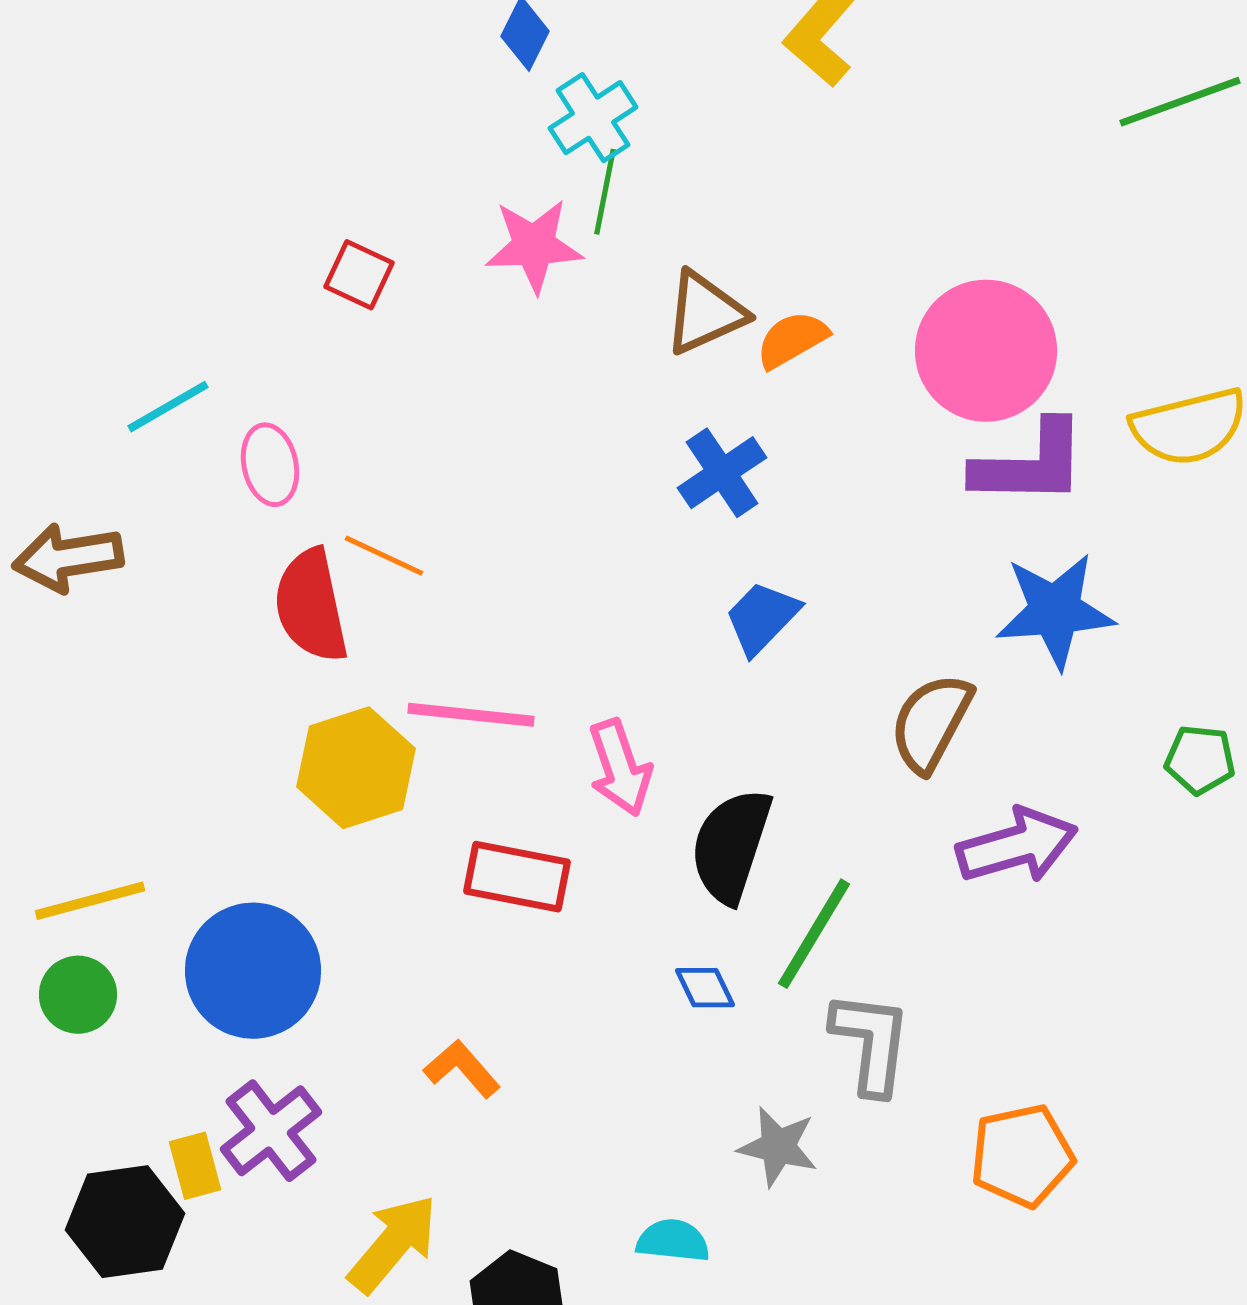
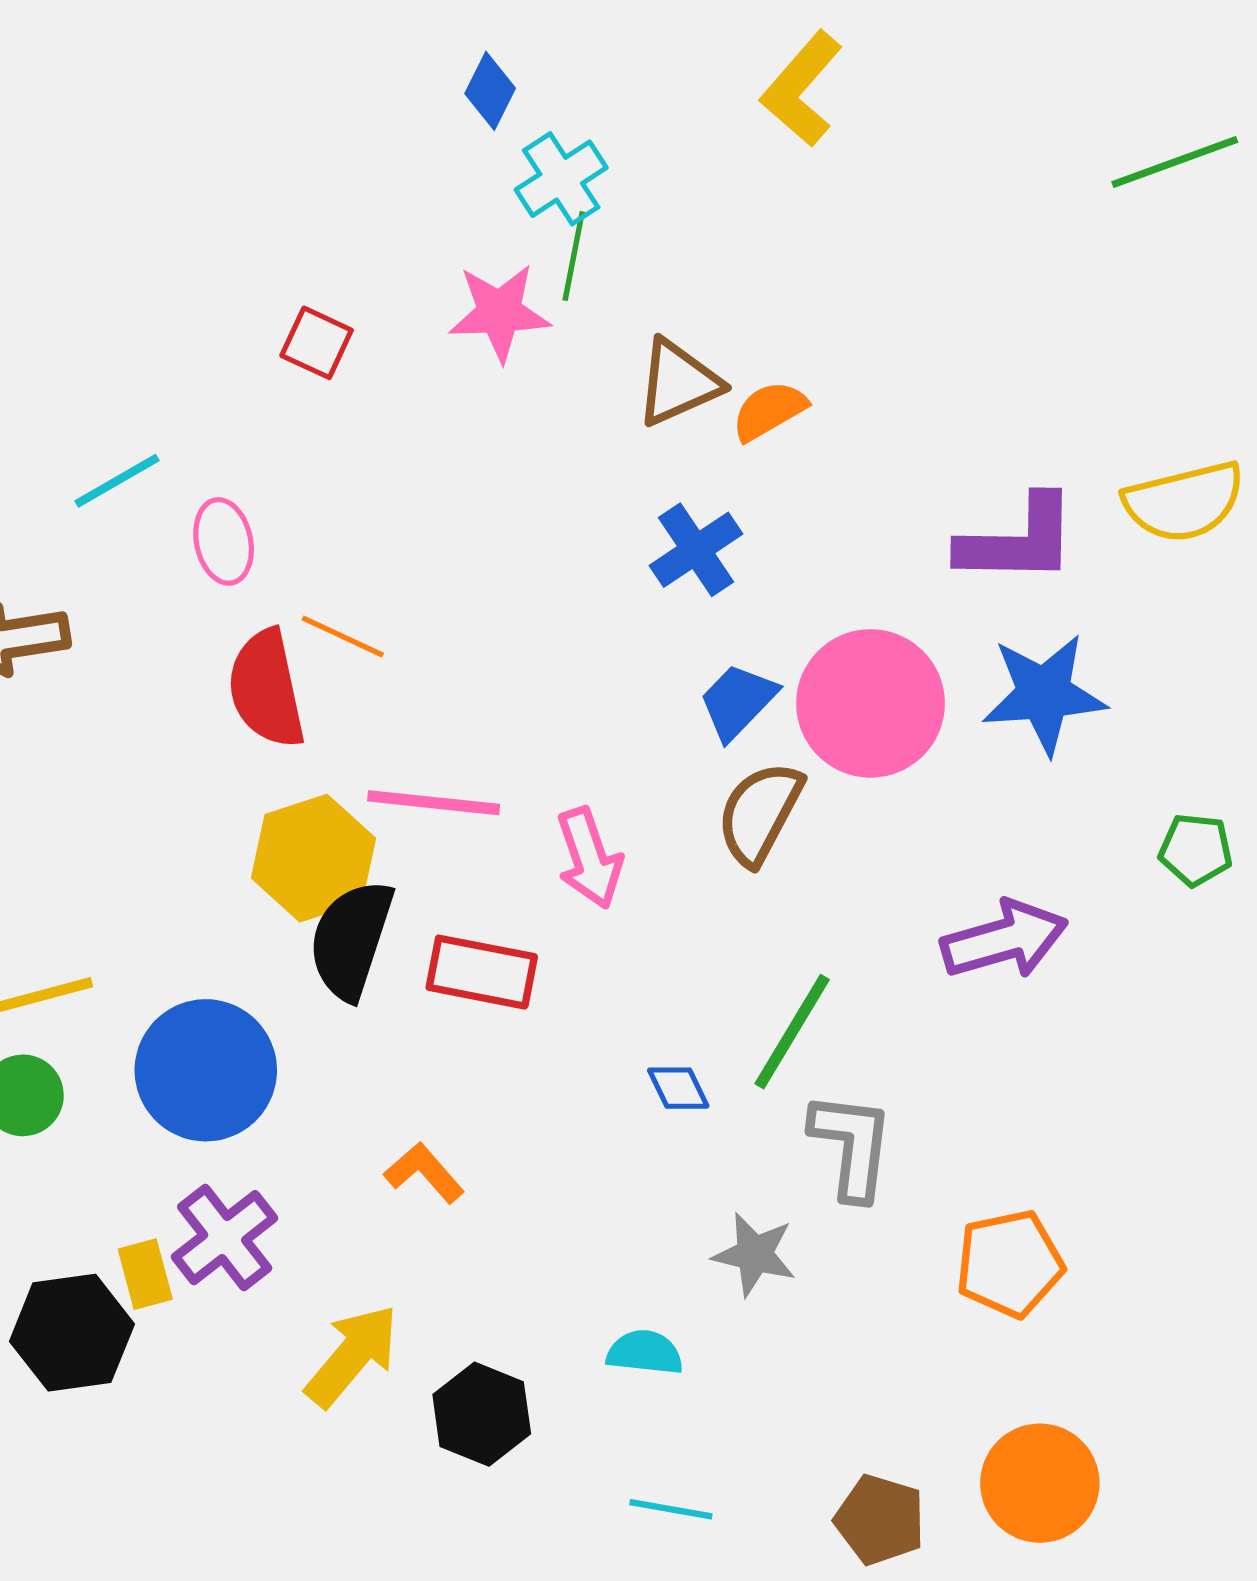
pink circle: (986, 351) -> (871, 703), moved
brown semicircle: (931, 723) -> (760, 813), moved
black semicircle: (731, 846) -> (351, 940), moved

